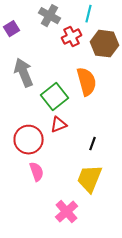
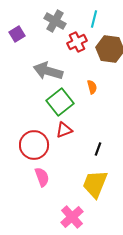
gray arrow: (24, 73) -> (48, 71), moved, turned -52
orange semicircle: (87, 82) -> (92, 87), size x0.5

